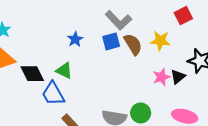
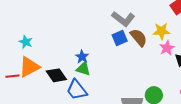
blue star: (75, 39) -> (82, 57), moved
pink star: (162, 77) -> (167, 48), moved

